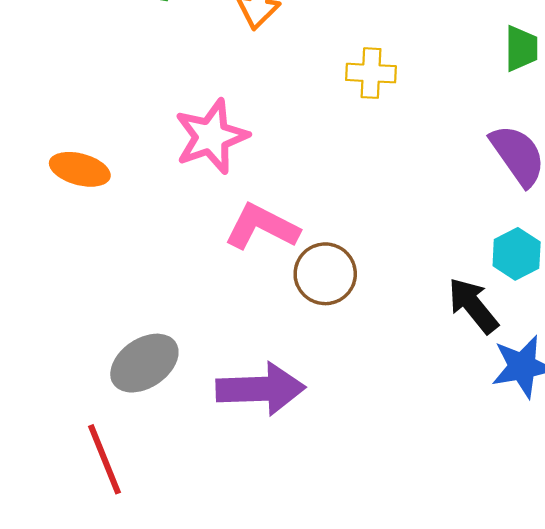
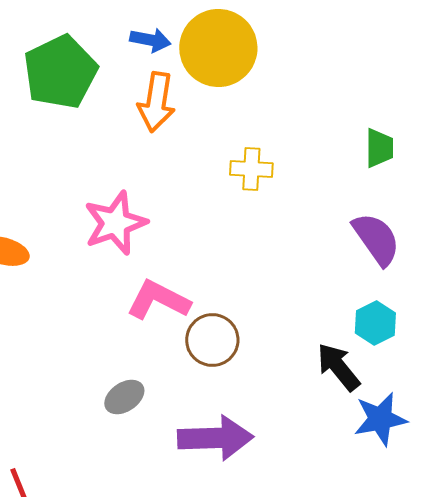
gray ellipse: (144, 363) -> (124, 397), moved, size x0.7
purple arrow: (261, 389) -> (215, 438), moved

